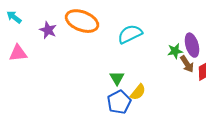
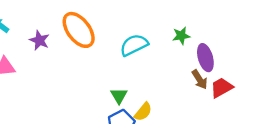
orange ellipse: (82, 21) -> (79, 30), turned 32
green star: (175, 51) -> (181, 36), moved

